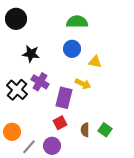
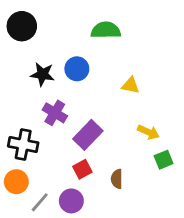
blue circle: (72, 49) -> (77, 69), moved
yellow arrow: (83, 84) -> (148, 132), moved
black cross: (17, 90) -> (23, 145), moved, turned -30
purple rectangle: (64, 98) -> (88, 135), turned 30
green square: (105, 130) -> (164, 160), moved, turned 32

